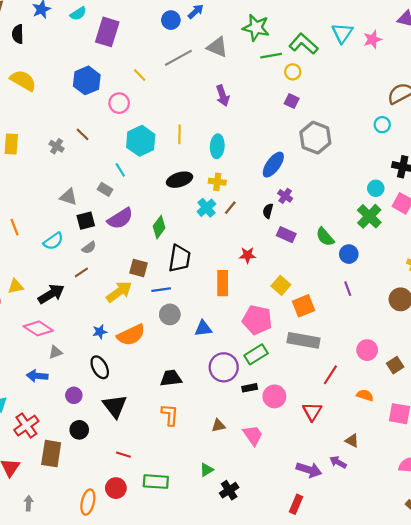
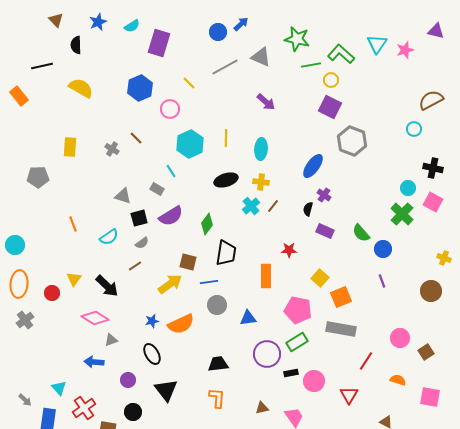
purple arrow: (223, 96) -> (266, 102), turned -30
purple square: (292, 101) -> (330, 107), size x1.6
yellow triangle: (16, 286) -> (74, 279), turned -42
black arrow: (51, 294) -> (107, 286), turned 75

